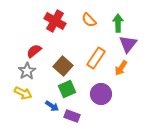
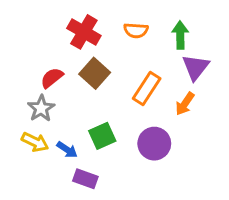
orange semicircle: (89, 20) -> (136, 30), turned -42
brown square: (63, 66) -> (95, 73), moved
blue arrow: (52, 106) -> (67, 150), moved
purple rectangle: (72, 116) -> (85, 179), moved

